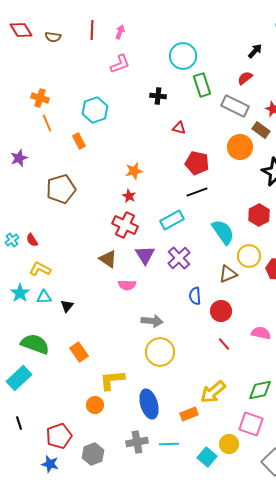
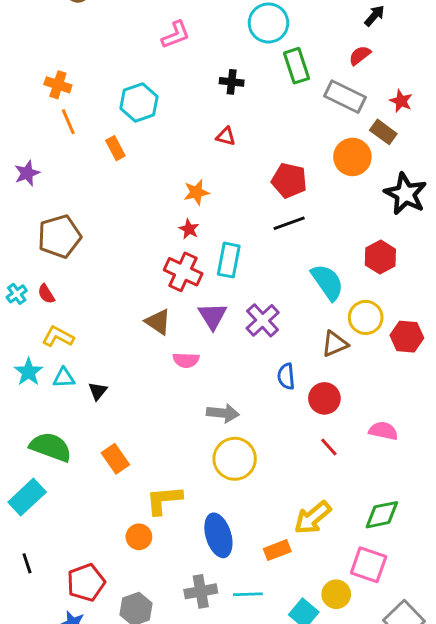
red triangle: (179, 128) -> (226, 136), moved
brown pentagon: (61, 189) -> (59, 236), moved
cyan rectangle: (172, 220) -> (229, 260), moved, turned -50

